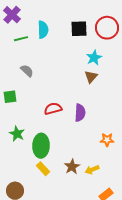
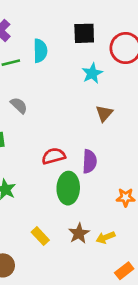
black square: (79, 29) -> (84, 33), moved
cyan star: (94, 58) -> (92, 73), moved
green ellipse: (41, 146) -> (68, 188), moved

